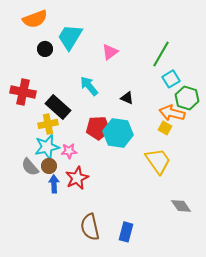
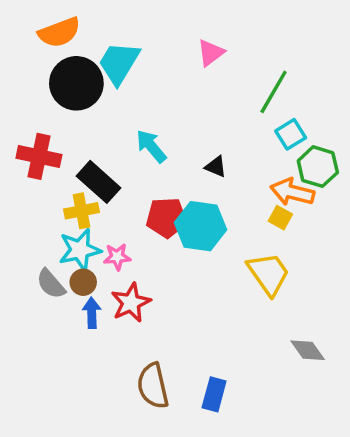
black circle: (45, 49) -> (76, 83), size x2.0
pink triangle: (110, 52) -> (211, 53), moved

